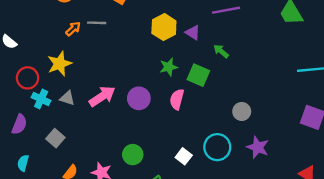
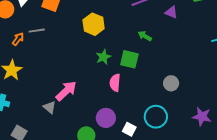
purple triangle: (193, 33) -> (171, 12), moved
pink arrow: (102, 96) -> (66, 91), moved
gray triangle: (67, 98) -> (50, 107), moved, turned 32
purple circle: (139, 98) -> (106, 118), moved
purple star: (258, 147) -> (202, 117), moved

